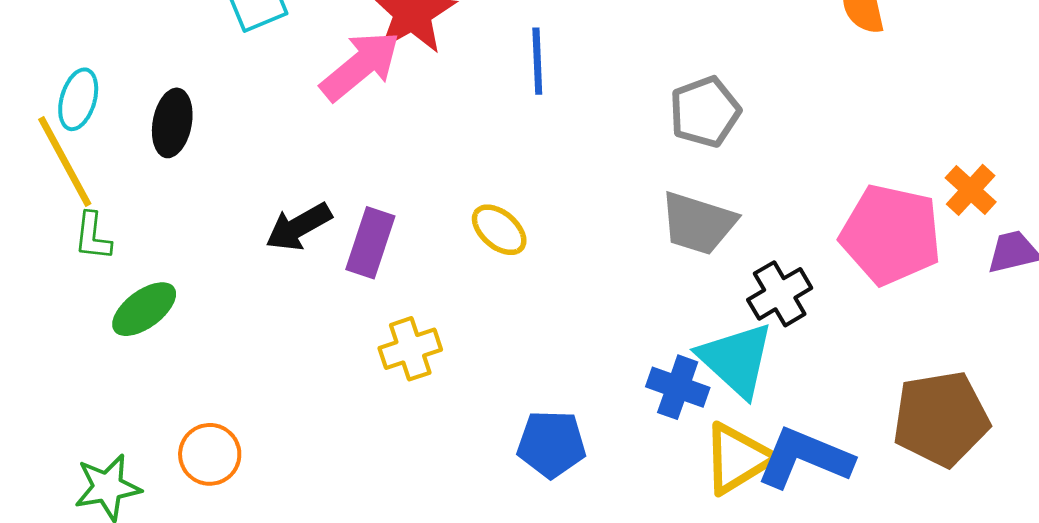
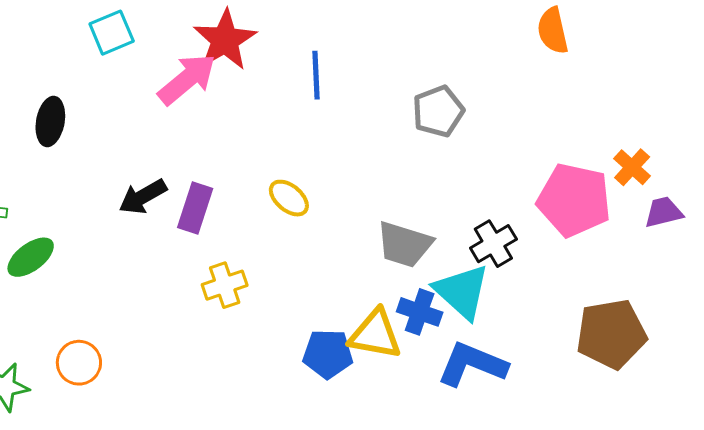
gray trapezoid: (698, 223) -> (404, 244), moved
yellow triangle: (737, 458) -> (375, 334), moved, turned 42
blue L-shape: (805, 458) -> (472, 364), moved

